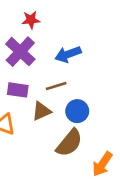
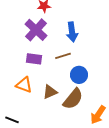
blue arrow: (68, 54) -> (72, 32), turned -78
brown triangle: (41, 111) -> (50, 92), moved

